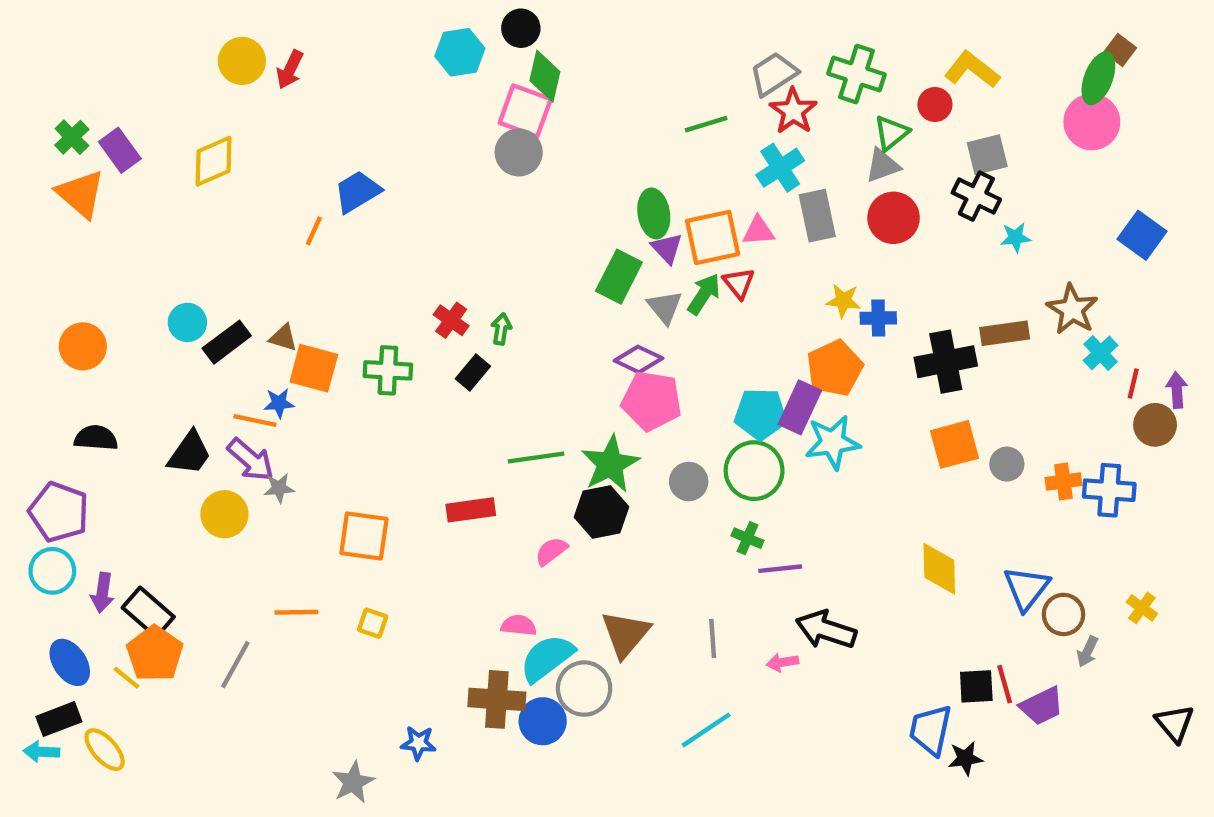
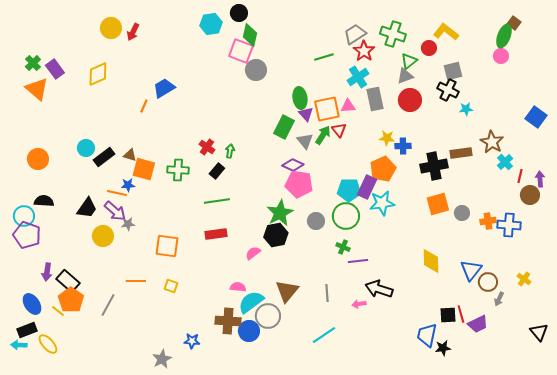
pink circle: (1092, 122) -> (501, 56), size x0.6
gray circle: (519, 152) -> (256, 70), moved
blue square: (1142, 235) -> (536, 117), moved
green line: (536, 458) -> (217, 201), moved
cyan circle: (52, 571) -> (24, 216), moved

